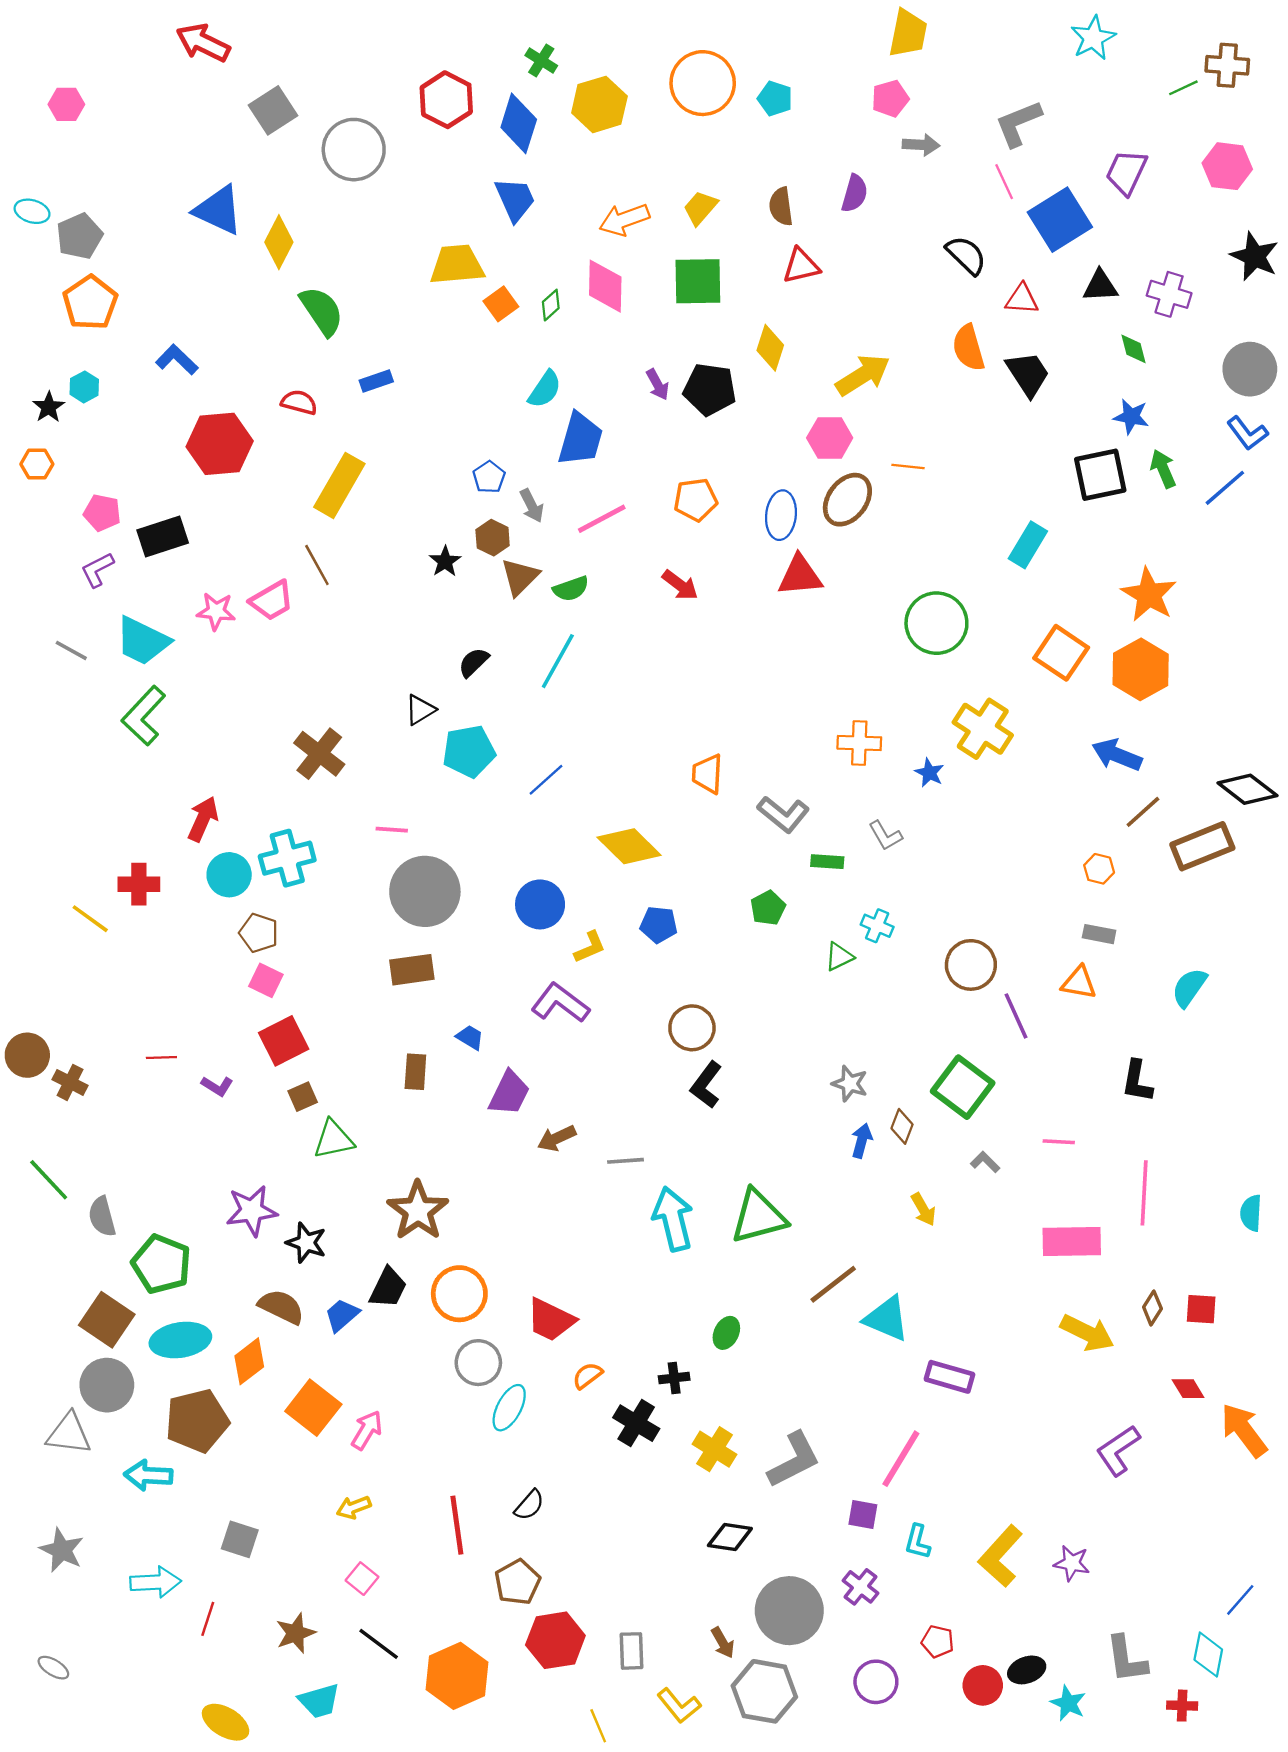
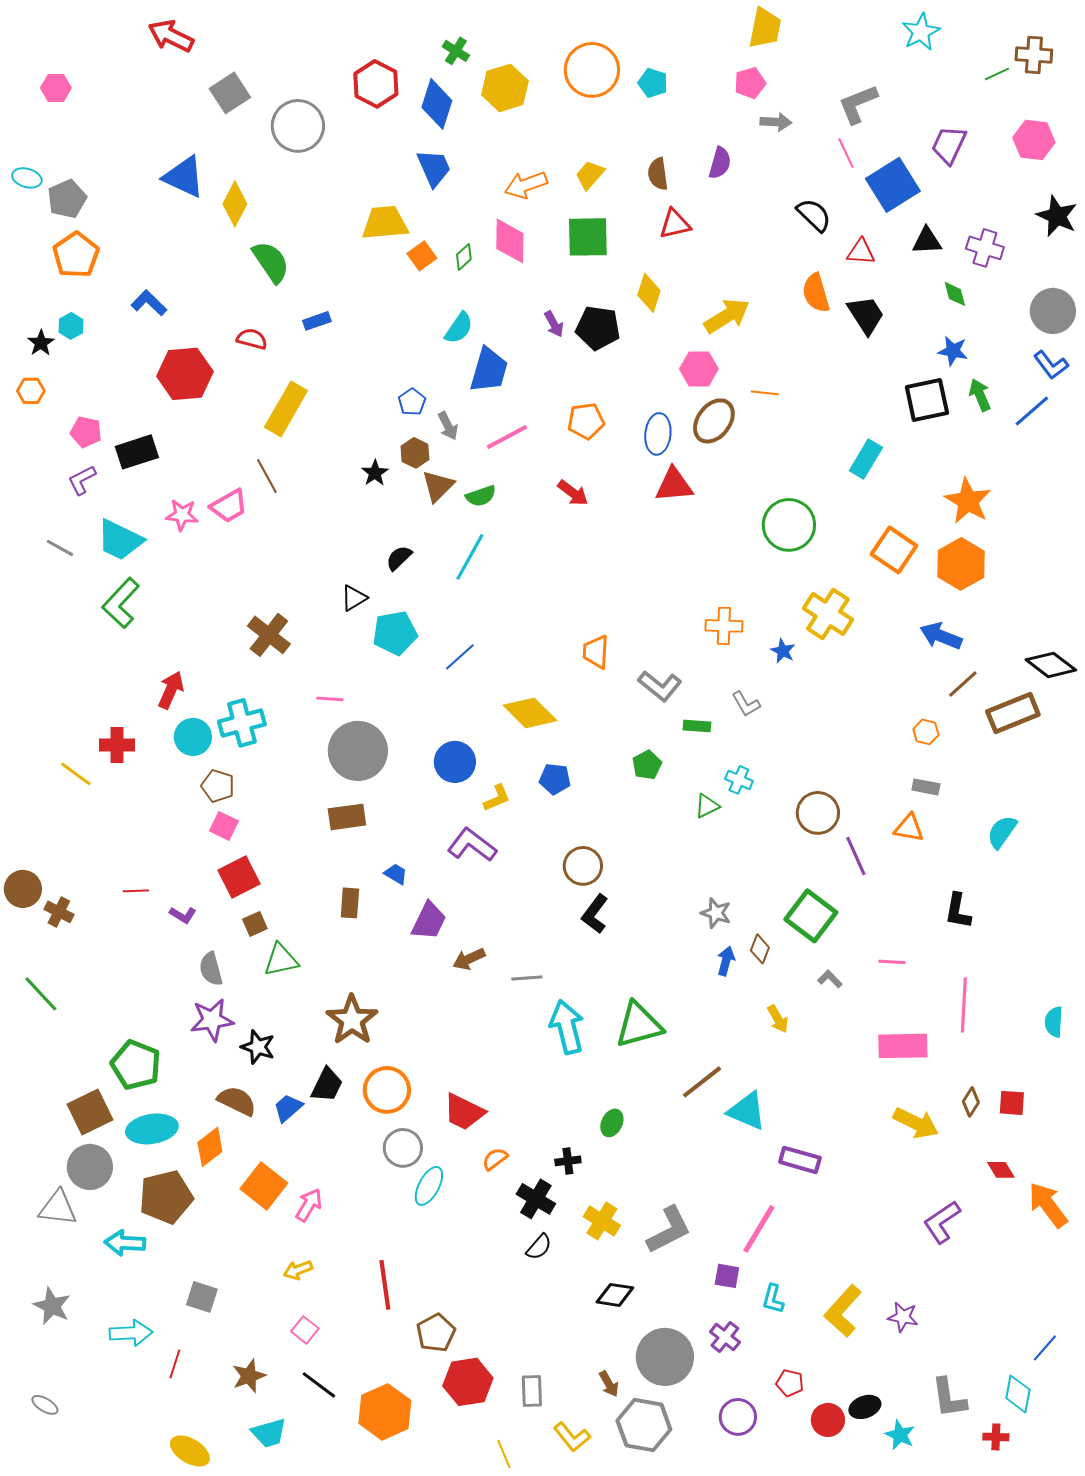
gray semicircle: (102, 1217) -> (211, 969), moved
brown square: (107, 1320) -> (90, 1112), turned 30
black semicircle: (529, 1505) -> (539, 1247), moved

